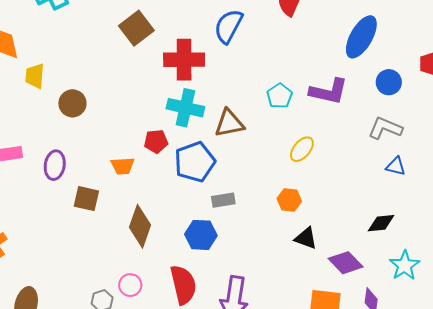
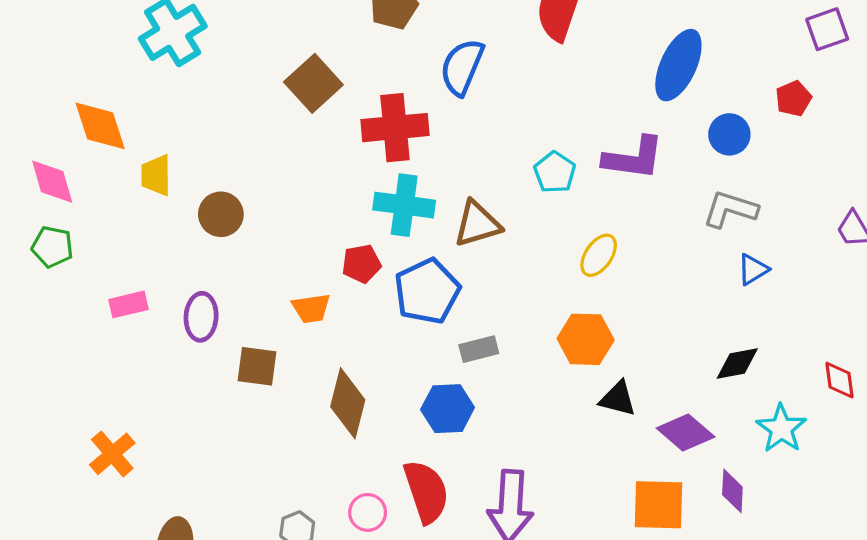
blue triangle: (396, 166) -> (753, 269), turned -40
orange hexagon: (289, 200) -> (586, 339), size x1.4
pink circle: (130, 285) -> (368, 512), moved

